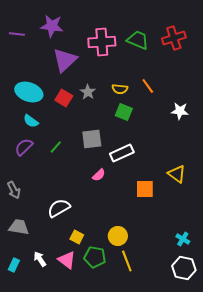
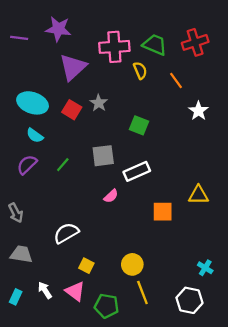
orange line: (148, 86) -> (176, 81), moved
yellow semicircle: (120, 89) -> (140, 70), moved, turned -119
white star: (180, 111) -> (198, 111), moved, turned 30
yellow triangle: (177, 174) -> (198, 195), turned -36
green pentagon: (95, 257) -> (107, 306), moved
white hexagon: (184, 268) -> (189, 300), moved

